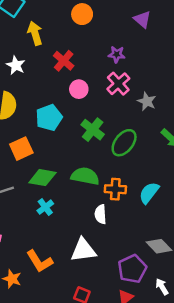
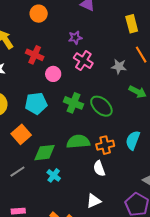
gray star: (147, 101) -> (119, 67), moved
cyan pentagon: (49, 118) -> (36, 103), turned 30
green ellipse: (124, 143) -> (101, 106), turned -70
white triangle: (83, 250) -> (94, 201), size x0.7

